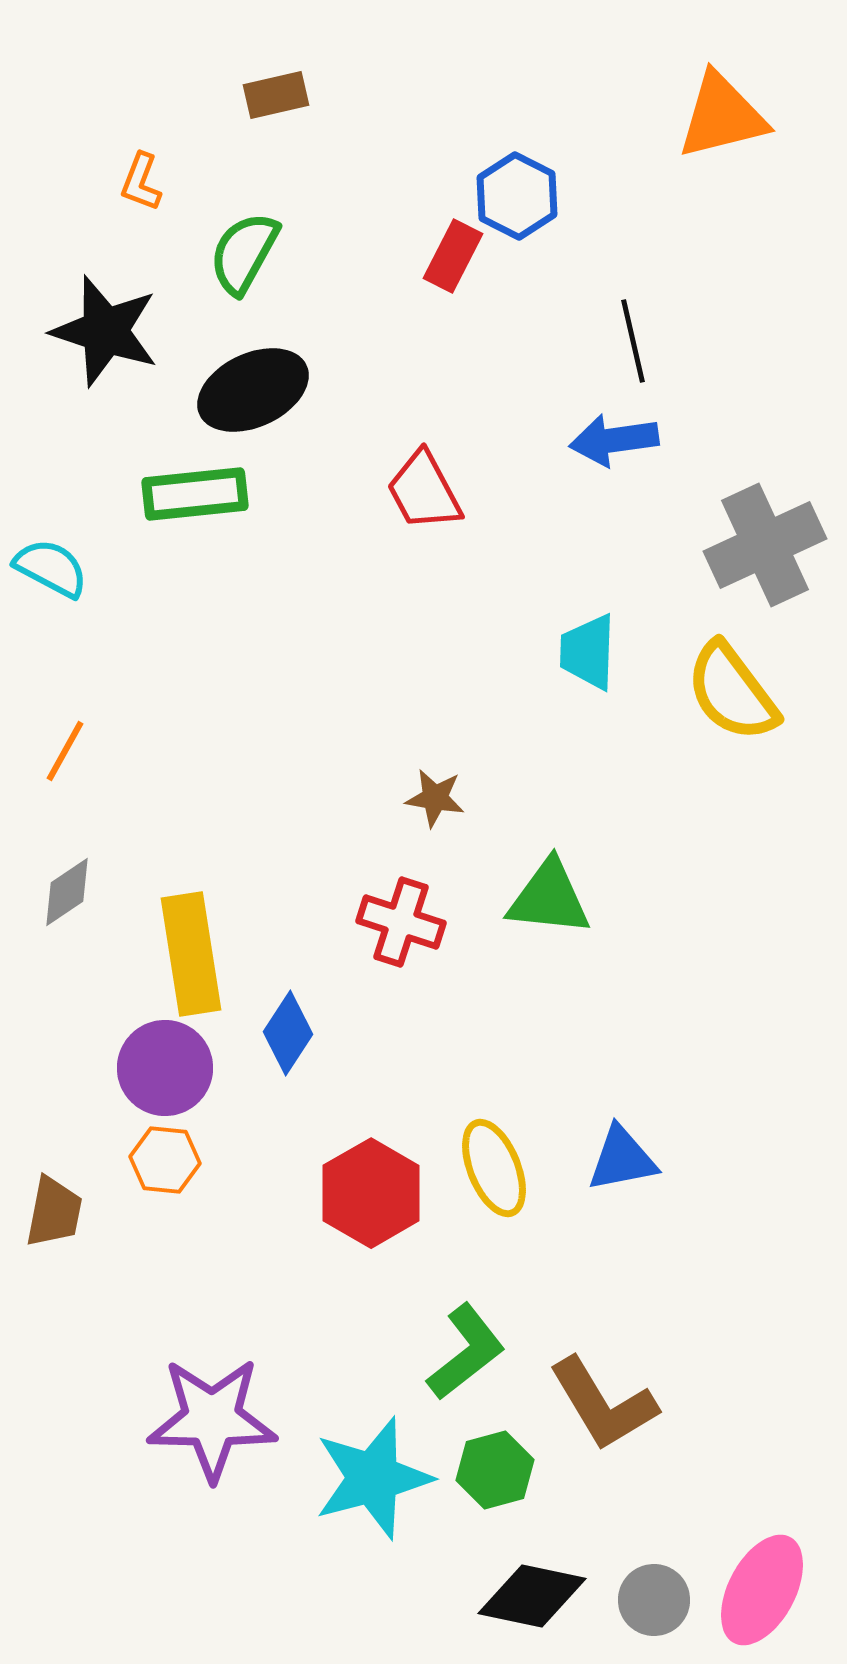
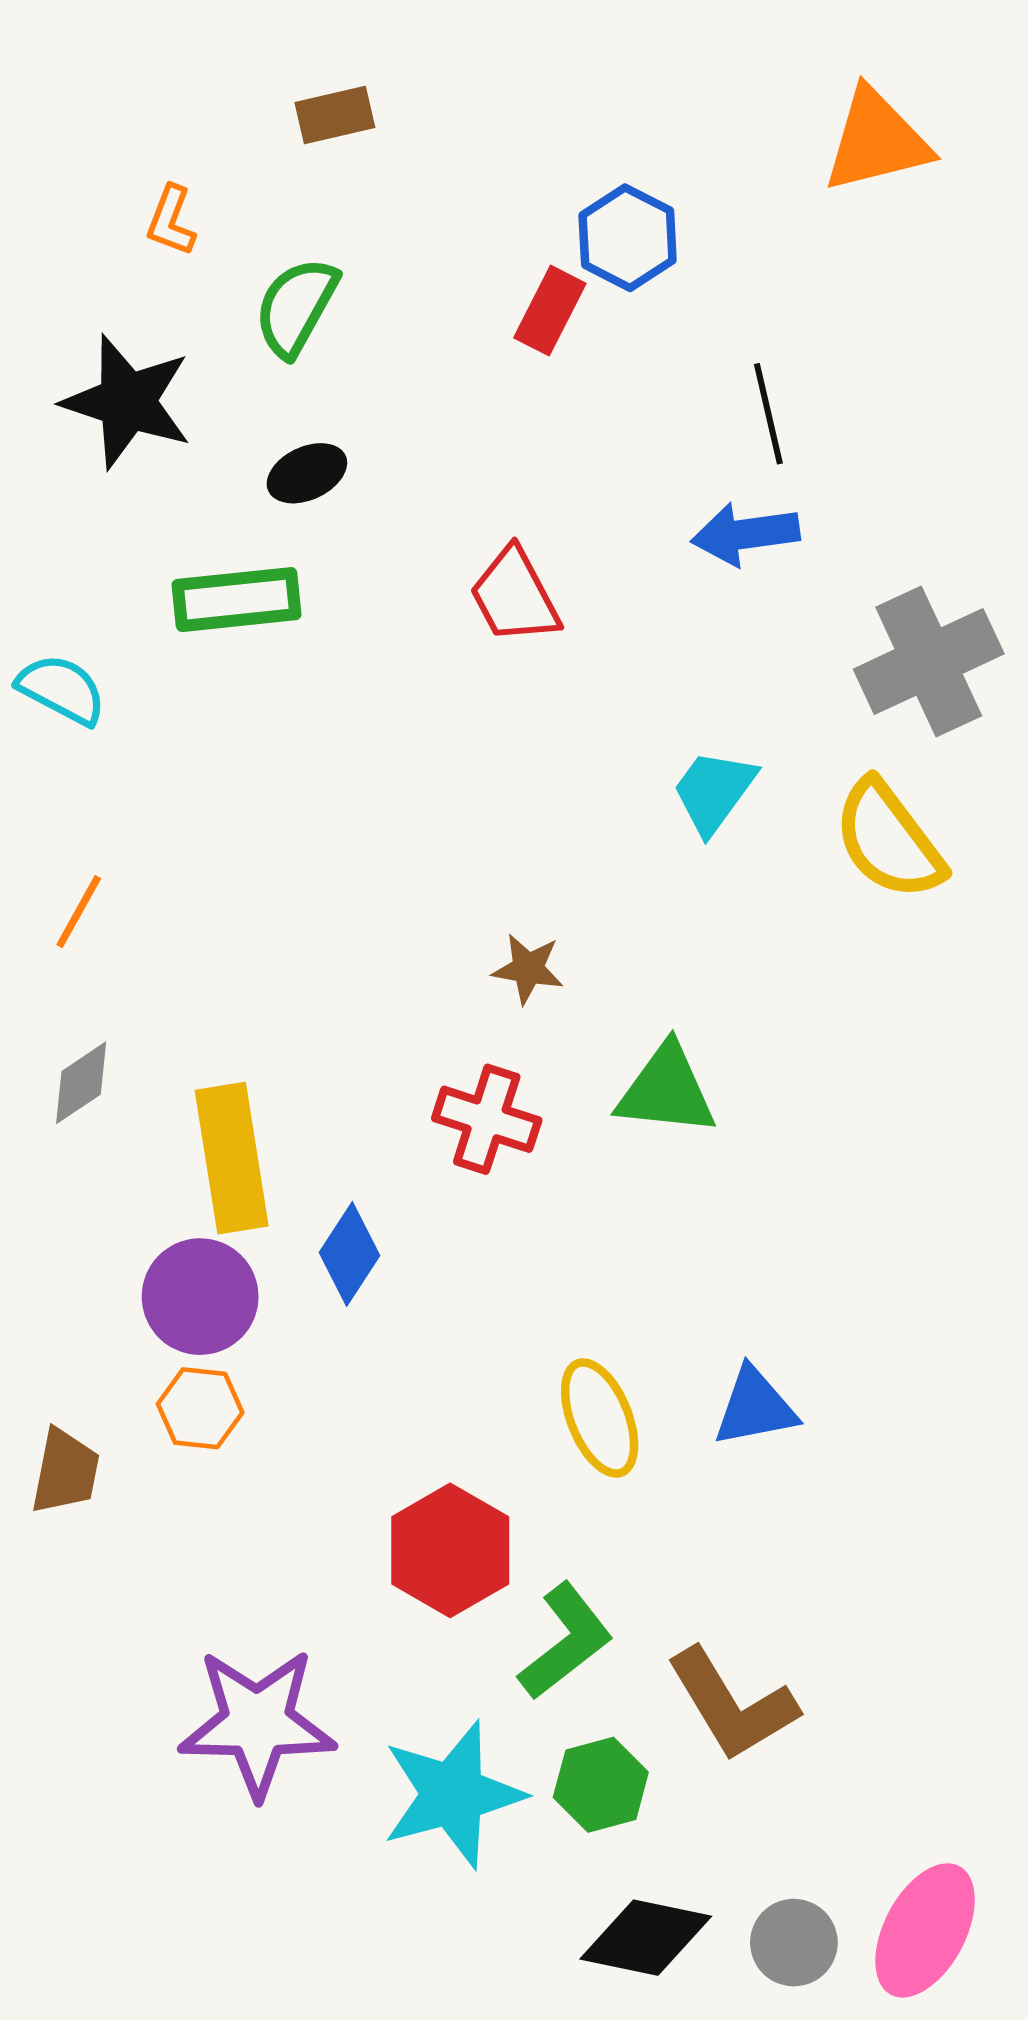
black ellipse: (253, 390) -> (307, 473), size x0.6
cyan trapezoid: (588, 652) -> (714, 791), turned 34
red hexagon: (371, 1193) -> (450, 1550), moved

